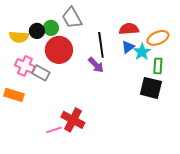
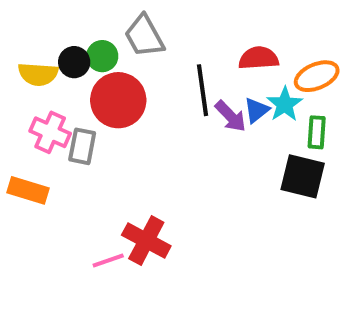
blue triangle: (128, 47) -> (257, 110), moved
purple arrow: (96, 65) -> (230, 116), moved
gray rectangle: (41, 73) -> (82, 146), turned 72

